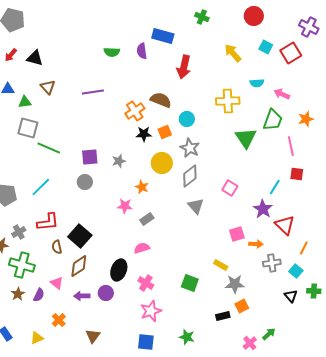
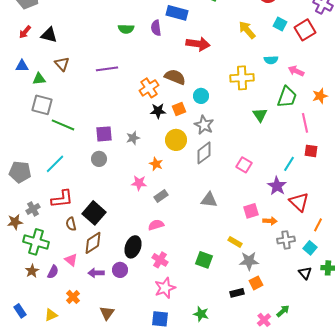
red arrow: (184, 67) -> (198, 44), turned -95
green triangle: (246, 138) -> (260, 115), size x0.7
gray triangle: (196, 206) -> (209, 200), moved, turned -42

